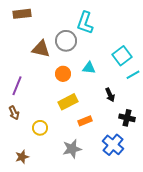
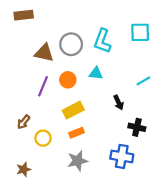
cyan L-shape: (85, 23) -> (102, 41), moved
cyan square: (122, 56) -> (140, 32), moved, turned 36
purple line: (17, 86) -> (43, 86), moved
brown arrow: (14, 113) -> (24, 122), moved, turned 64
orange rectangle: (85, 121) -> (76, 133), moved
blue cross: (113, 145) -> (122, 156), turned -30

